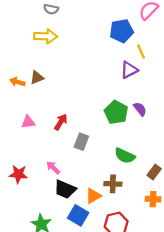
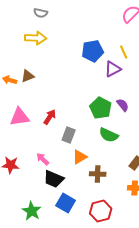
blue pentagon: (122, 31) -> (93, 51), moved
pink triangle: (28, 122) -> (20, 117), size x1.5
green semicircle: (125, 156) -> (109, 135), moved
orange triangle: (93, 196) -> (80, 157), moved

